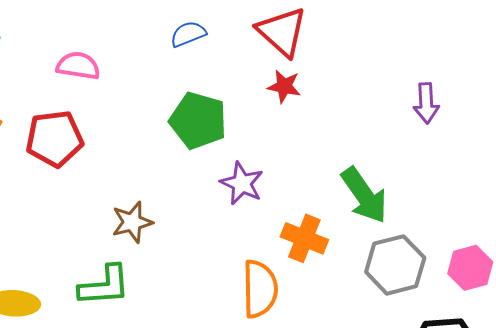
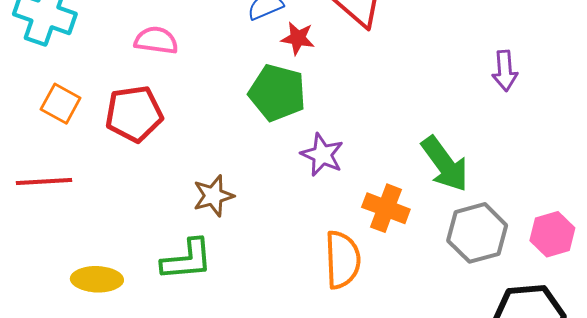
red star: (284, 86) -> (298, 38), moved

